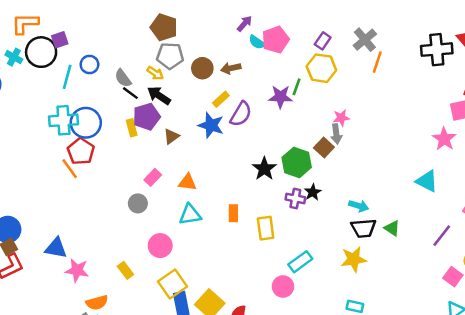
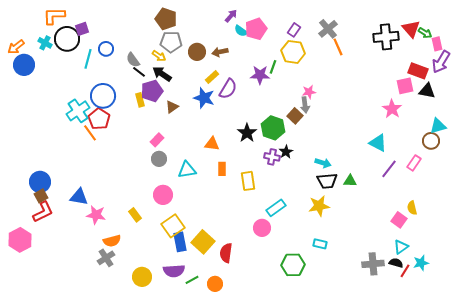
orange line: (377, 62) -> (338, 47), turned -42
cyan cross: (63, 120) -> (78, 111), moved, turned -30
orange triangle: (187, 182) -> (212, 144), moved
gray circle: (138, 203) -> (159, 159), moved
green triangle: (392, 228) -> (350, 181), turned -32
purple line: (442, 236) -> (389, 169), moved

